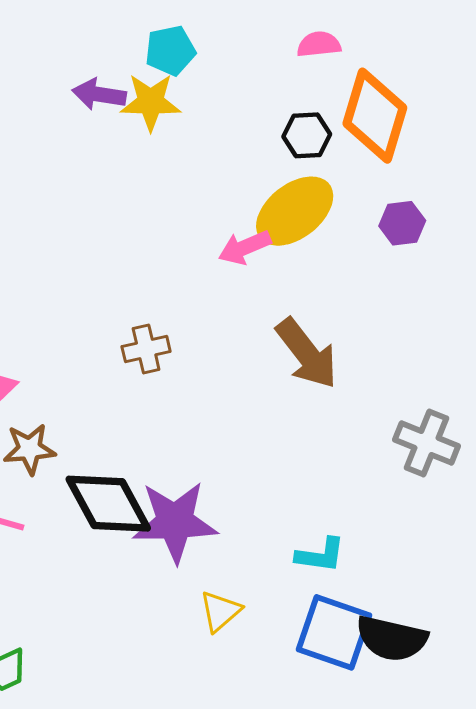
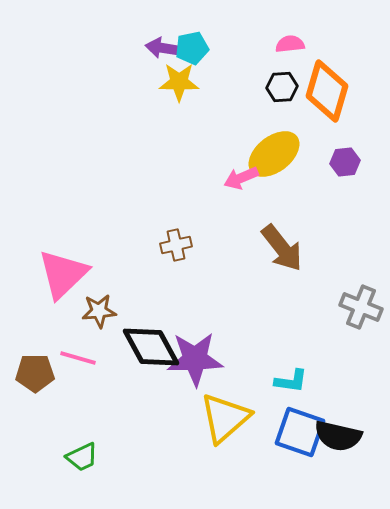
purple arrow: (99, 94) -> (163, 48), moved
black hexagon: (307, 135) -> (282, 87), moved
yellow triangle: (220, 611) -> (225, 418), size x1.8

